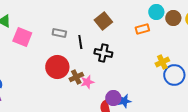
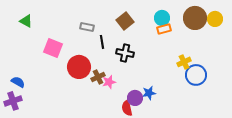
cyan circle: (156, 12) -> (162, 18), moved
brown circle: (173, 18) -> (195, 18), size x1.5
gray rectangle: (59, 33) -> (87, 27), moved
pink square: (22, 37) -> (53, 48), moved
blue star: (124, 101) -> (149, 93), moved

